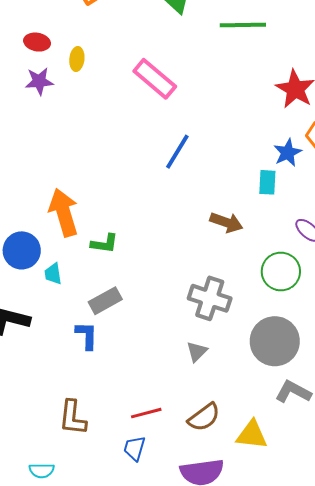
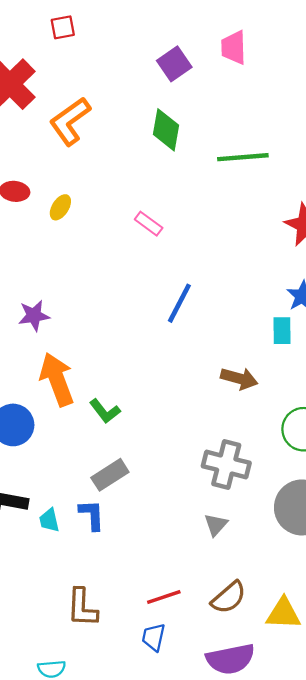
yellow ellipse: (77, 59) -> (60, 207), turned 30
pink rectangle: (155, 79) -> (149, 224), size x0.6
purple star: (39, 81) -> (34, 316), moved
green L-shape: (104, 244) -> (105, 411), turned 48
cyan trapezoid: (53, 274) -> (49, 520), moved

